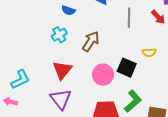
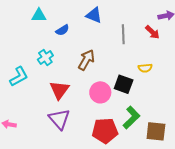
blue semicircle: (68, 10) -> (62, 30), turned -48
cyan cross: (59, 35) -> (45, 58), moved
cyan L-shape: (20, 80) -> (19, 77), moved

